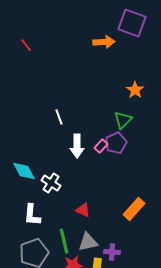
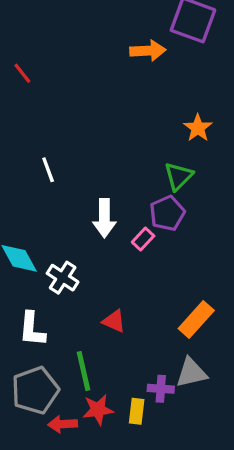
red line: (26, 45) -> (22, 73), moved
white line: (59, 117) -> (48, 170), moved
pink rectangle: (101, 146) -> (143, 239), moved
gray triangle: (88, 242) -> (191, 373), moved

